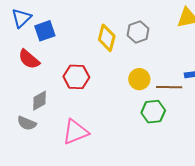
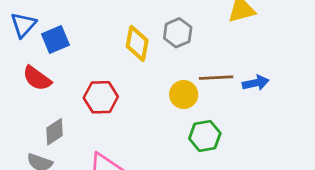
brown line: (169, 87) -> (216, 78), moved

